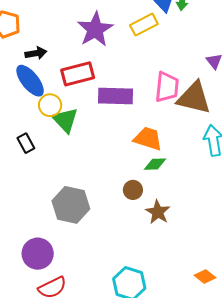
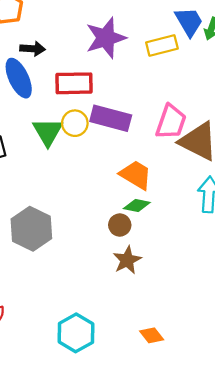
yellow circle: (50, 105) -> (75, 123), moved
brown circle: (133, 190) -> (120, 225), moved
orange diamond: (205, 277) -> (152, 335), moved

